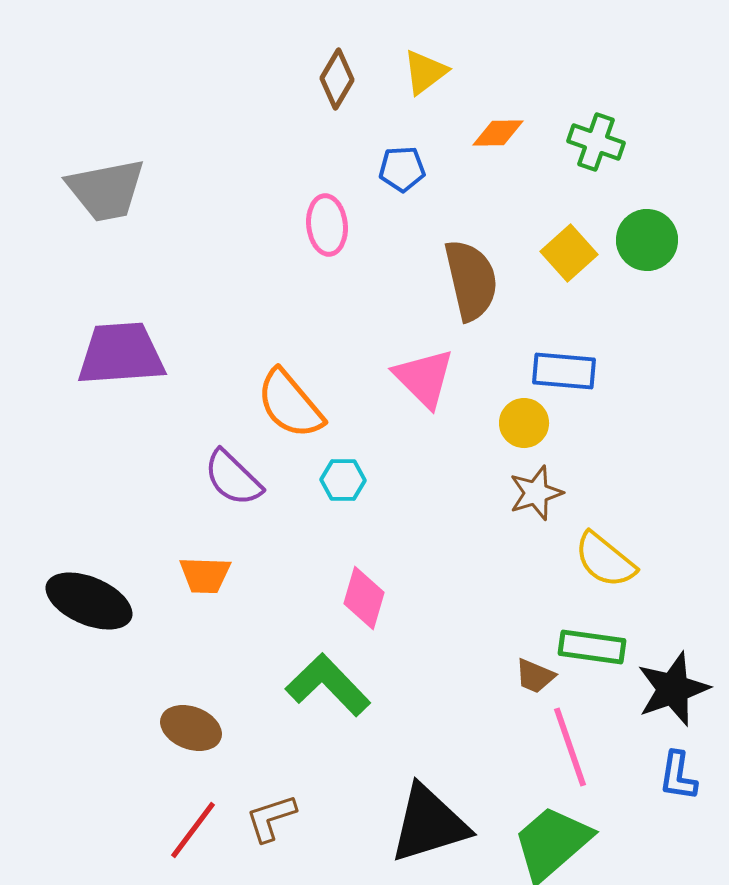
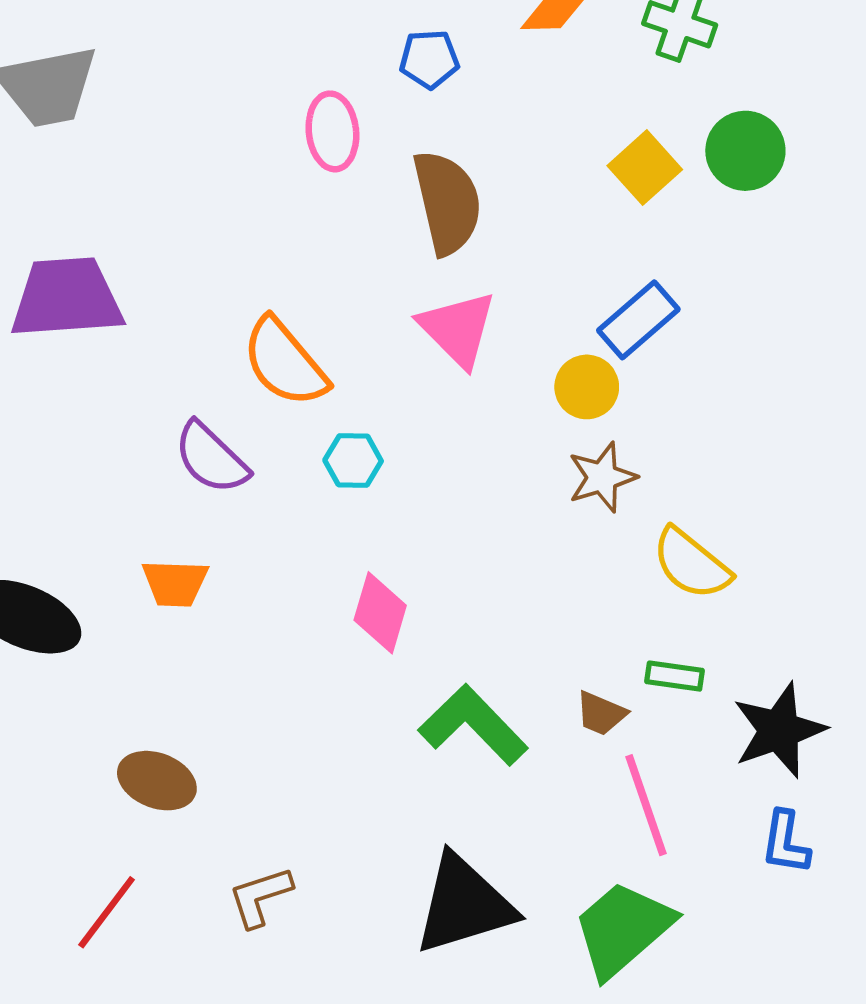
brown semicircle: (471, 280) -> (447, 202), moved
blue rectangle: (564, 371) -> (638, 320), turned -46
green rectangle: (592, 647) -> (674, 676), size x0.7
green L-shape: (328, 685) -> (473, 725), moved
red line: (193, 830) -> (107, 912), moved

